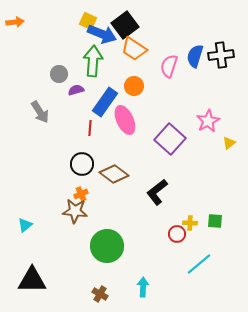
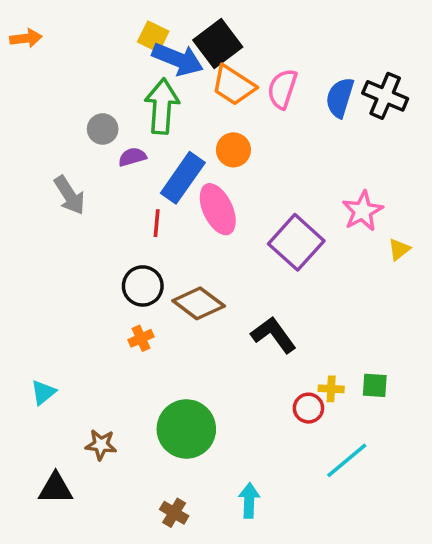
black cross: (221, 55) -> (385, 96), turned 30
pink semicircle: (169, 66) -> (282, 89), moved
black L-shape: (157, 192) -> (274, 335), turned 92
brown star: (75, 211) -> (101, 445), moved, size x0.7
black triangle: (32, 280) -> (56, 488), size x0.7

